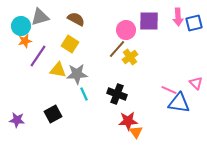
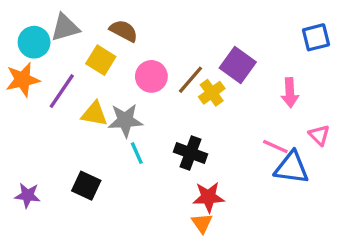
pink arrow: (178, 17) -> (290, 93), moved
purple square: (149, 21) -> (238, 65), moved, turned 35
pink circle: (126, 30) -> (151, 76), moved
orange star: (25, 41) -> (23, 80), moved, size x1.5
yellow square: (70, 44) -> (101, 60), moved
black square: (53, 114) -> (86, 186), turned -36
orange triangle: (136, 132) -> (202, 223), moved

